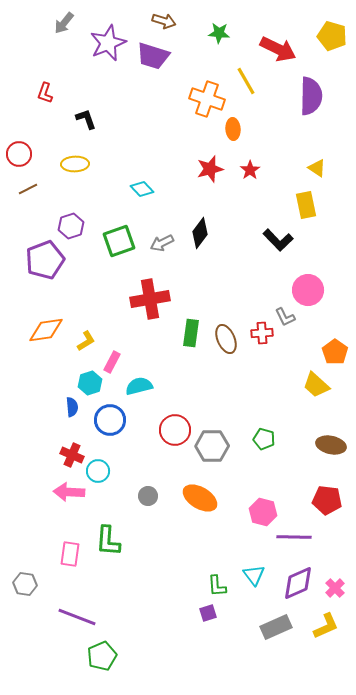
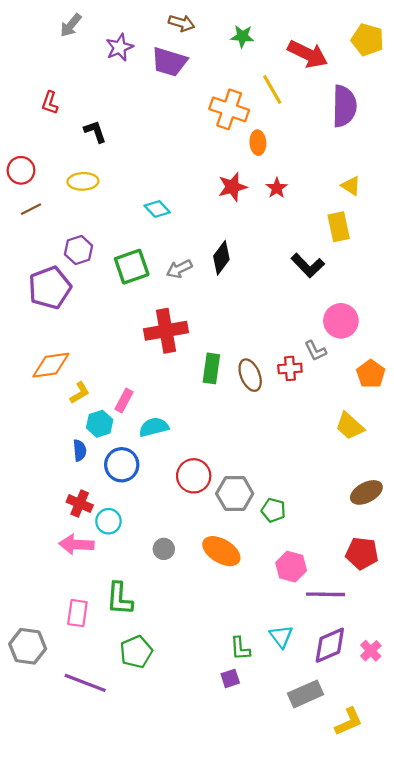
purple star: (108, 43) -> (120, 47), size x0.7
yellow L-shape: (86, 341) -> (80, 393), moved
orange pentagon: (335, 352) -> (371, 374), moved
green pentagon: (264, 439) -> (273, 510), moved
brown ellipse: (331, 445) -> (366, 492), turned -40
gray hexagon: (25, 584) -> (28, 646), size x1.4
yellow L-shape: (326, 626) -> (349, 722), moved
green pentagon: (102, 656) -> (136, 652), moved

